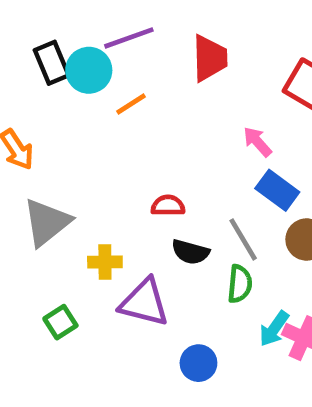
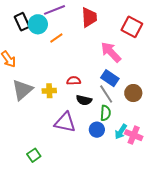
pink arrow: (257, 142) -> (111, 52), size x1.6
blue rectangle: (277, 190) -> (110, 78), moved
yellow cross: (105, 262) -> (49, 91), moved
green square: (60, 322) -> (34, 155), moved
blue circle: (198, 363) -> (97, 130), moved

